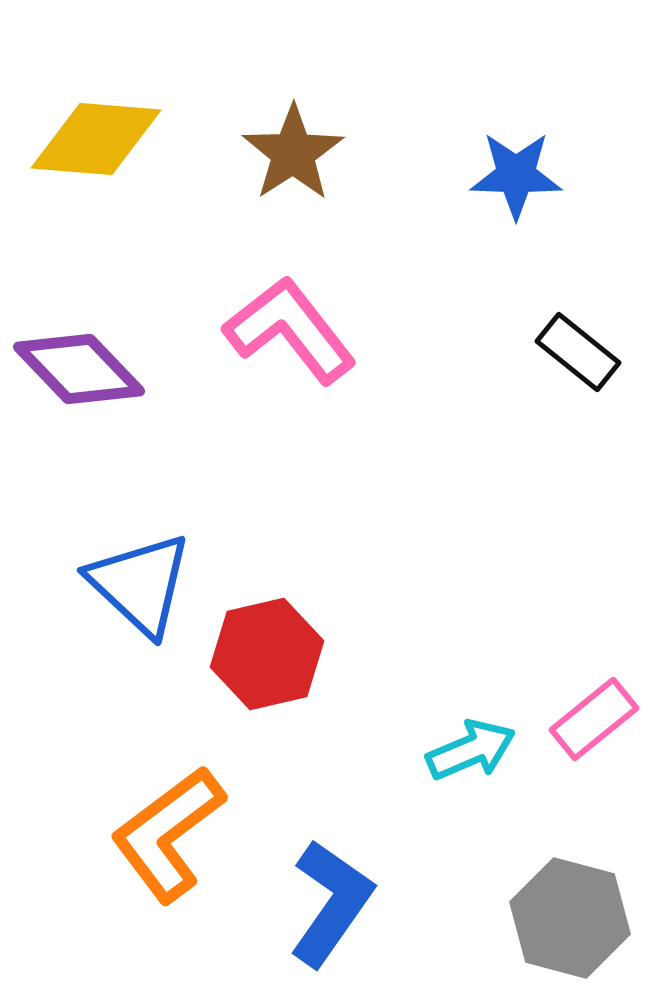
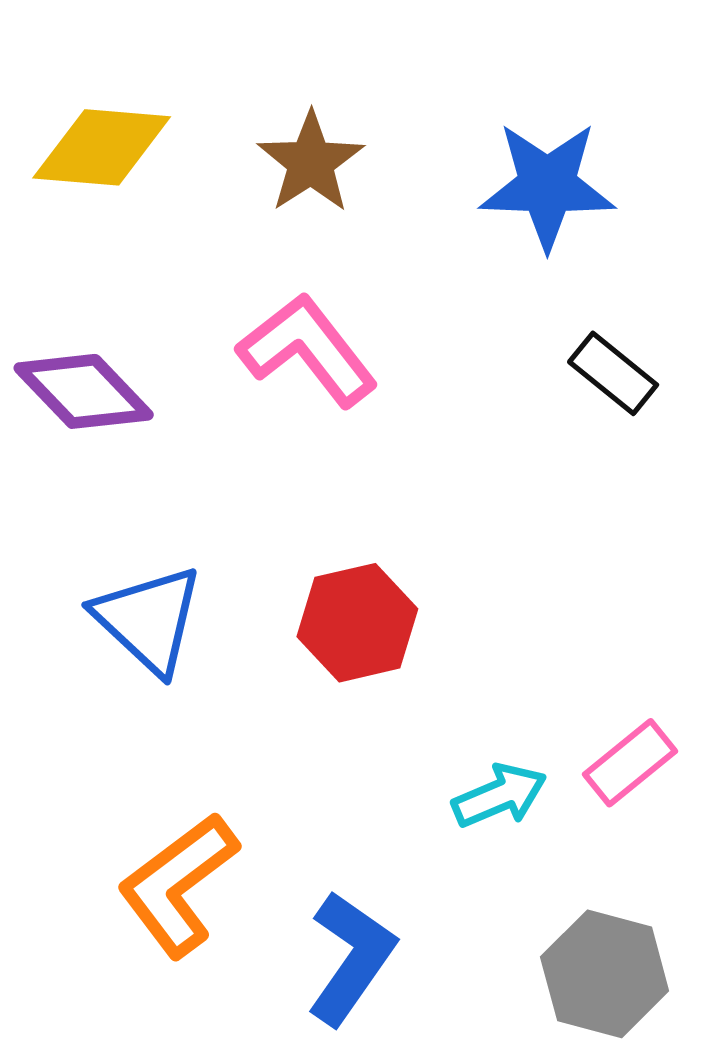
blue star: (516, 175) -> (547, 186), size x1.4
red hexagon: (267, 654) -> (357, 623), moved

